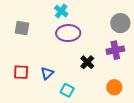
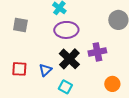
purple cross: (115, 50) -> (97, 52), moved
black cross: (87, 62) -> (69, 59), moved, size x1.5

